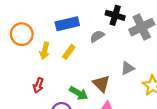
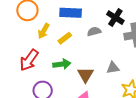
red arrow: (38, 85) -> (29, 60), size x1.6
green arrow: (79, 93) -> (62, 64), moved, turned -54

